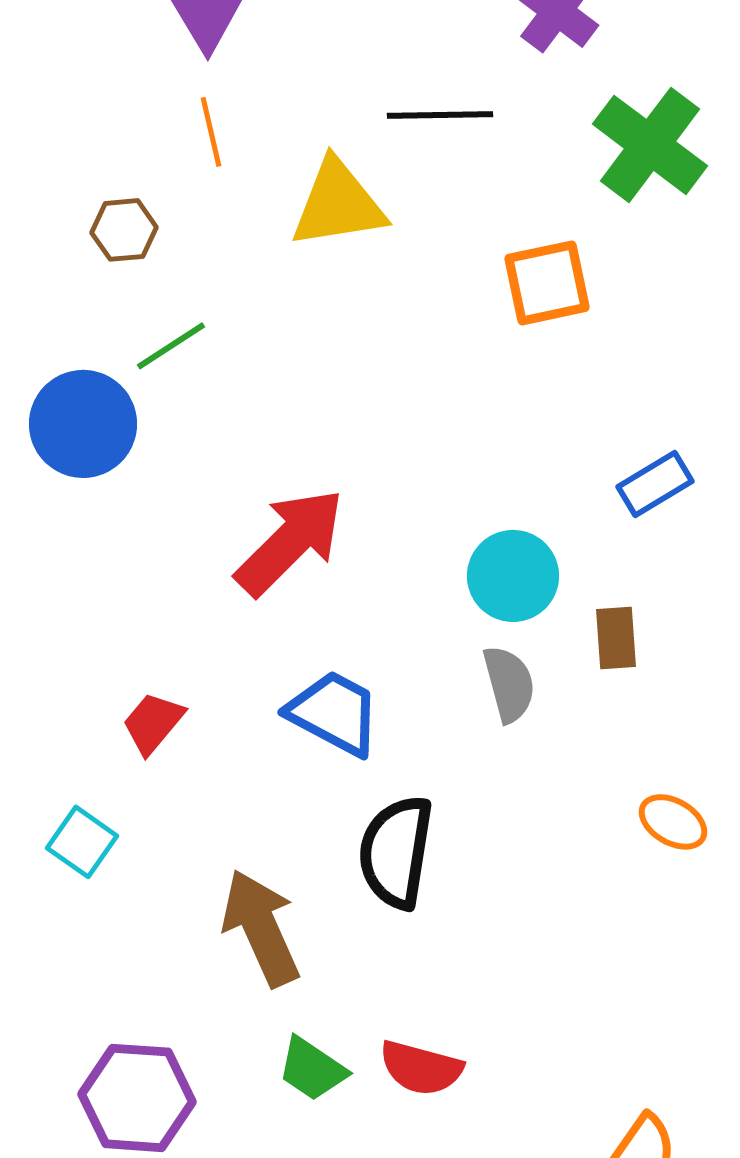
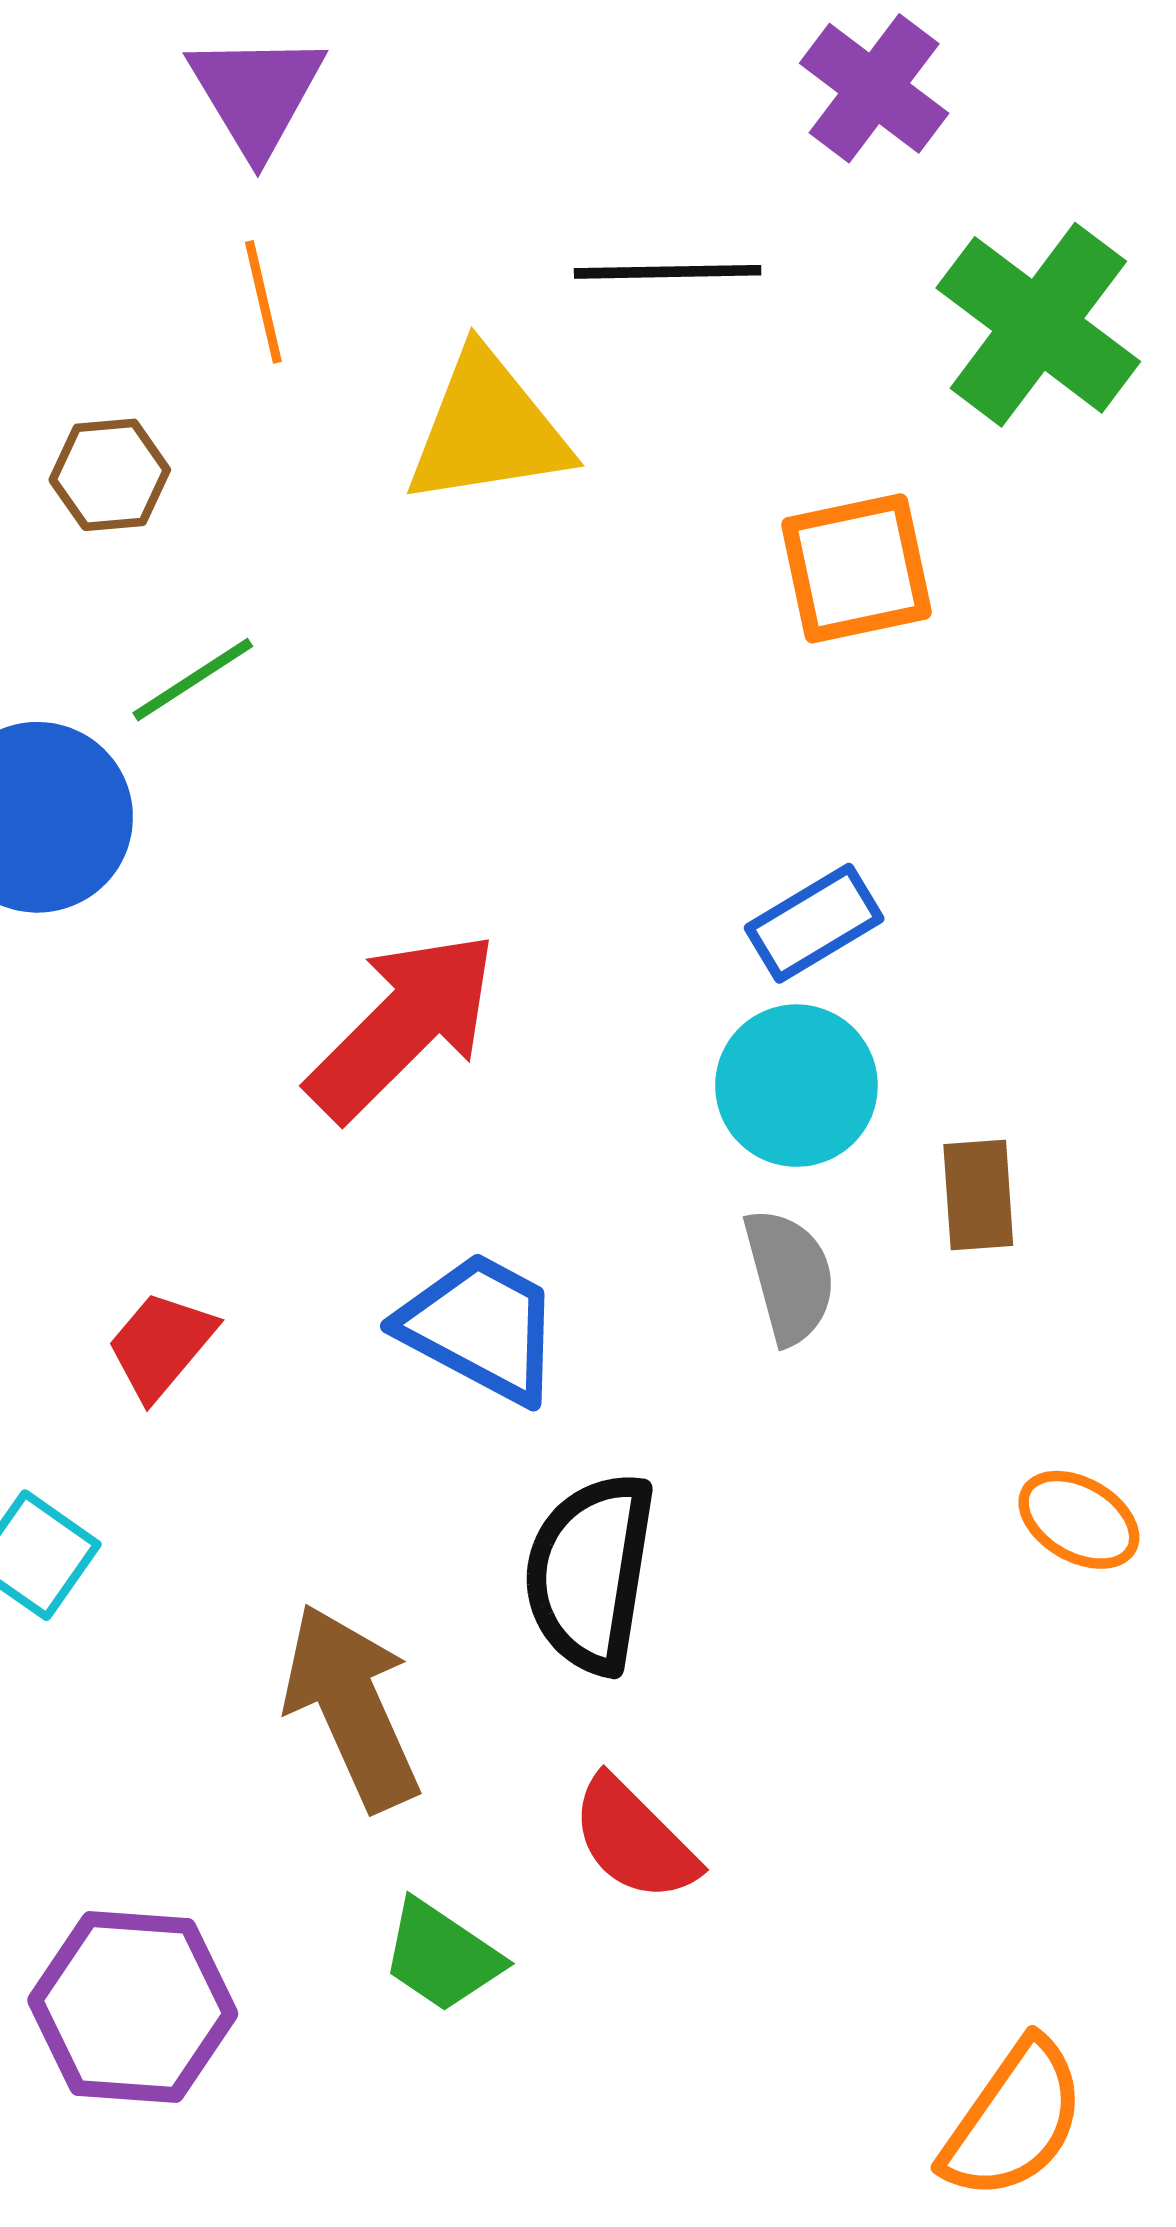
blue rectangle: (655, 484) -> (814, 923), moved
red semicircle: (421, 1068) -> (634, 1839), moved, turned 30

